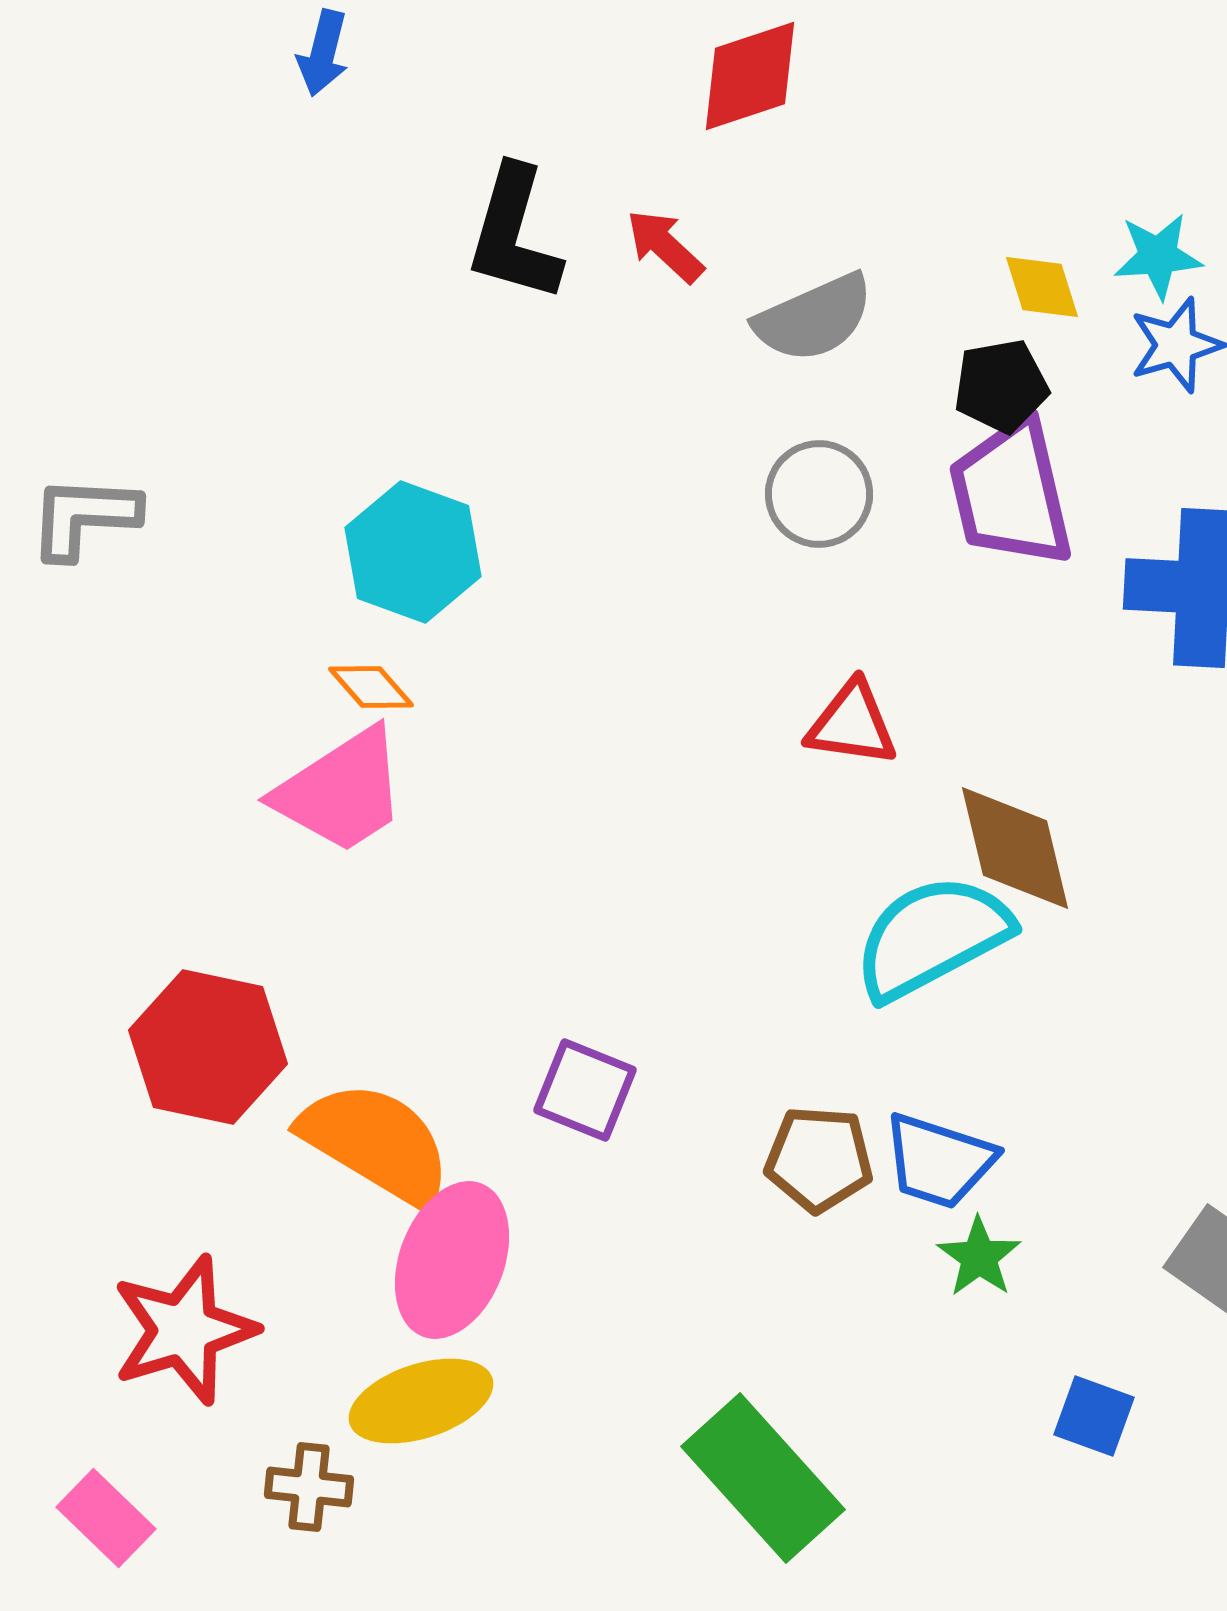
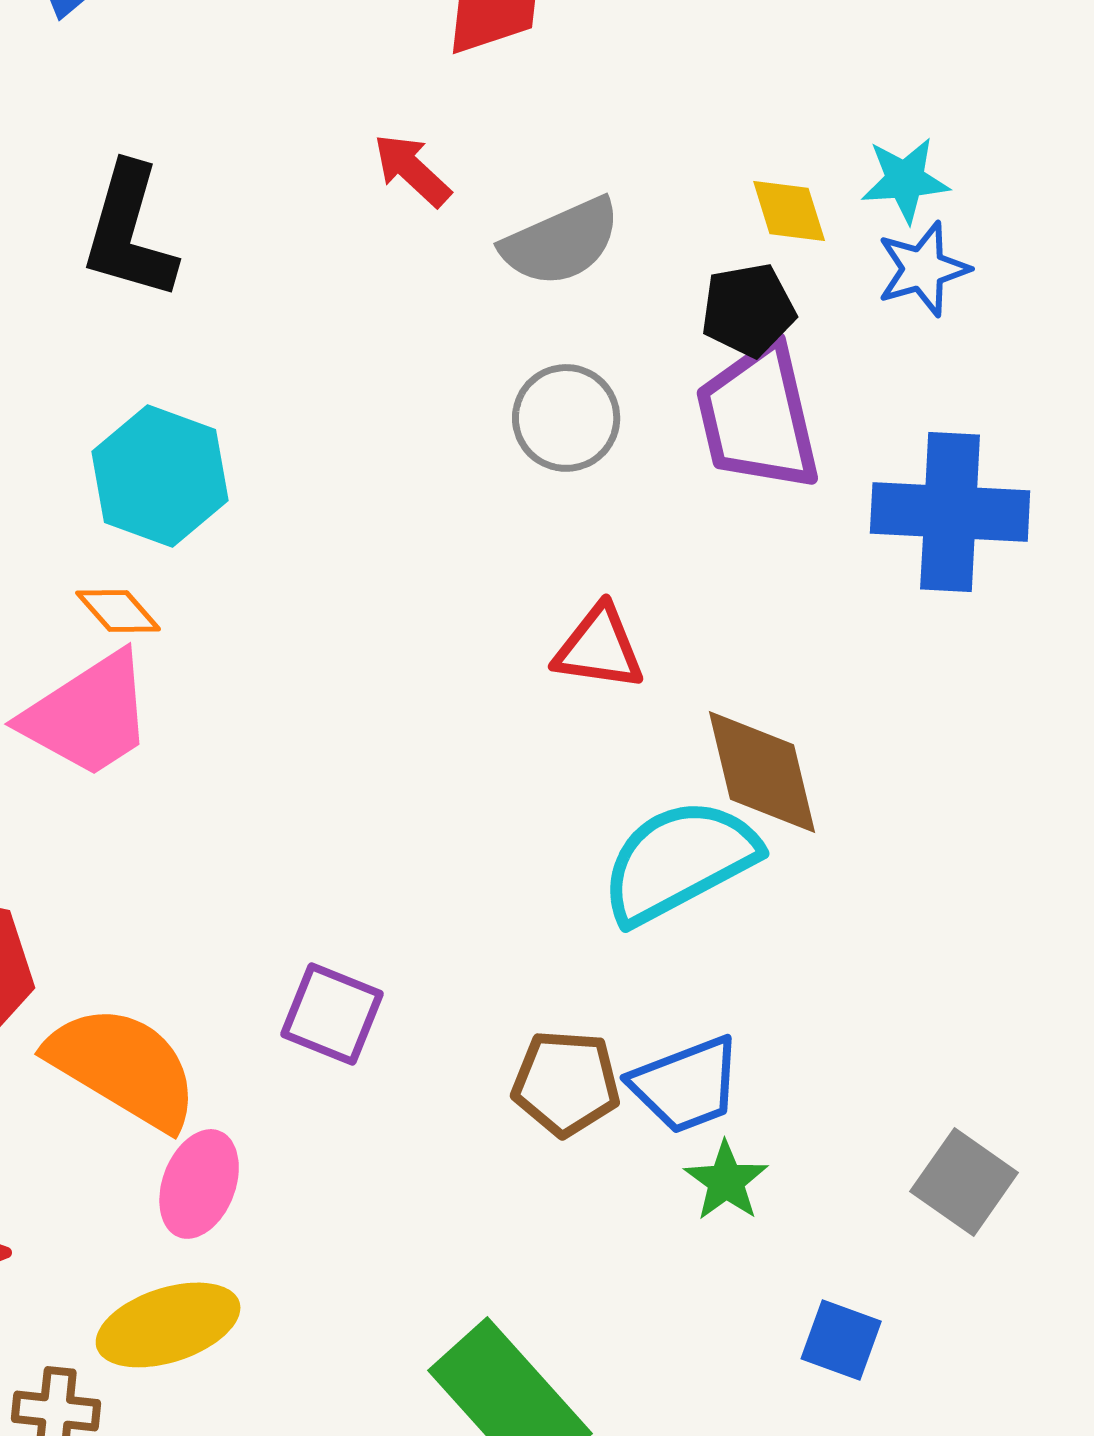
black L-shape: (514, 234) -> (129, 232), moved
blue trapezoid: (939, 1161) -> (686, 1085), turned -39
pink ellipse: (452, 1260) -> (199, 1184), size x0.7

